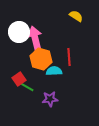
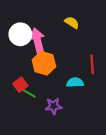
yellow semicircle: (76, 16) -> (72, 22), moved
red line: (69, 57) -> (92, 64), moved
cyan semicircle: (54, 71) -> (75, 83), moved

